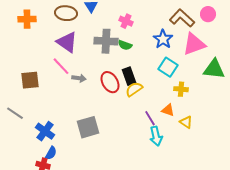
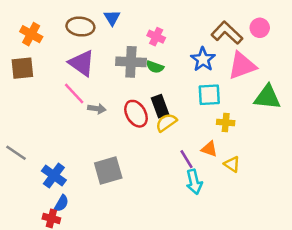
orange cross: (27, 19) -> (31, 34), turned 30
cyan square: (168, 67) -> (209, 95), turned -36
brown square: (30, 80) -> (22, 68), moved

